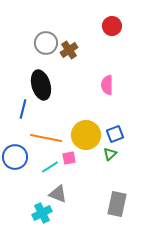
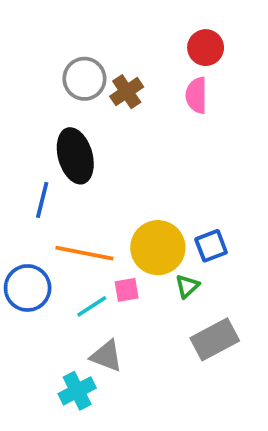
pink semicircle: (107, 85) -> (196, 95), moved
green triangle: (110, 154) -> (187, 286), moved
gray rectangle: (117, 204) -> (215, 339), moved, turned 50

